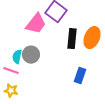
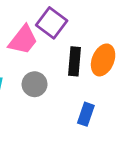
gray circle: (31, 55) -> (35, 84), moved

